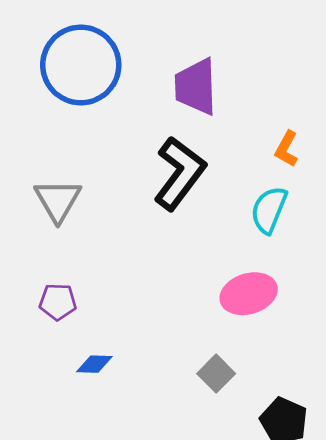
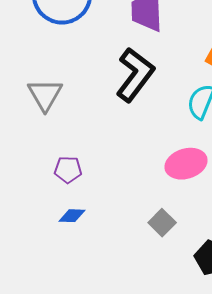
purple pentagon: (58, 302) -> (68, 170), moved

